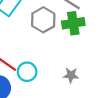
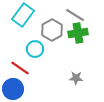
cyan circle: (27, 72) -> (35, 49), moved

